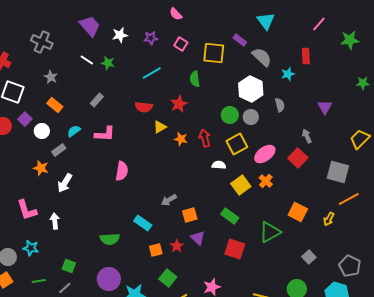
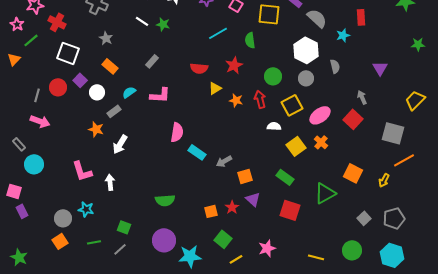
cyan line: (152, 73) -> (218, 33), moved
green circle: (230, 115) -> (273, 76), moved
cyan rectangle: (143, 223) -> (197, 152), moved
gray pentagon: (350, 266) -> (394, 218), moved, turned 30

